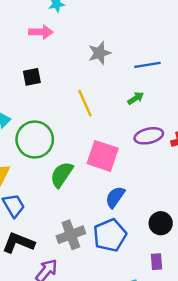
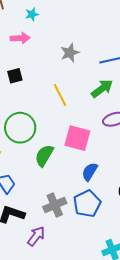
green arrow: (136, 98) -> (102, 89), size x1.6

